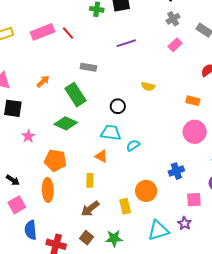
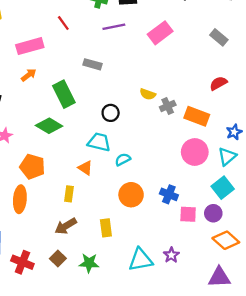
gray cross: (173, 19) -> (168, 106), moved
pink rectangle: (43, 32) -> (30, 46), moved
purple line: (126, 43) -> (114, 27), moved
pink rectangle: (175, 45) -> (160, 33), moved, size x1.5
gray rectangle: (88, 67) -> (93, 64), moved
orange rectangle: (193, 101) -> (197, 116), size x1.5
blue cross: (176, 171) -> (169, 194), turned 35
orange circle: (146, 191) -> (131, 195), moved
pink square: (194, 200) -> (188, 214), moved

